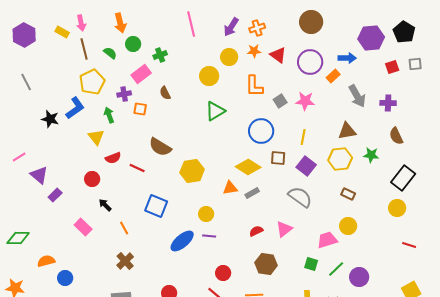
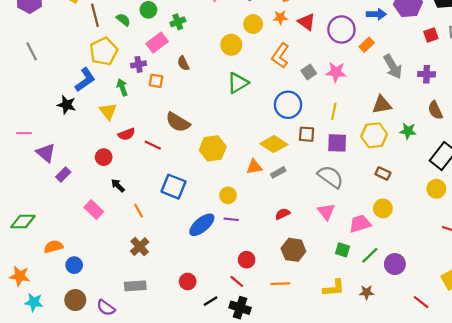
blue arrow: (347, 58) -> (376, 14), moved
orange L-shape: (254, 86) -> (280, 56), turned 35
black star: (50, 119) -> (67, 105), moved
pink line: (19, 157) -> (24, 133), turned 32
purple square: (306, 166) -> (337, 143), turned -36
pink triangle: (284, 229) -> (326, 212), moved, turned -30

